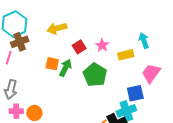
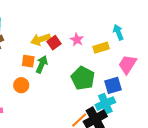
yellow arrow: (57, 28) -> (40, 39), moved
green pentagon: (95, 75) -> (83, 78), moved
orange circle: (34, 113) -> (21, 85), moved

